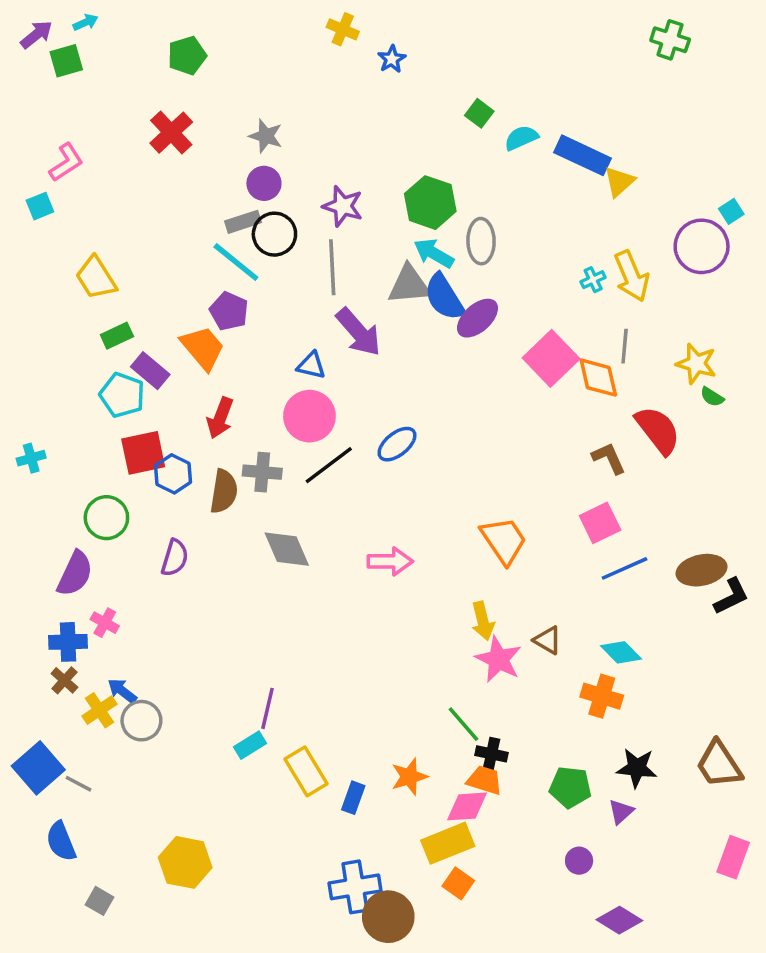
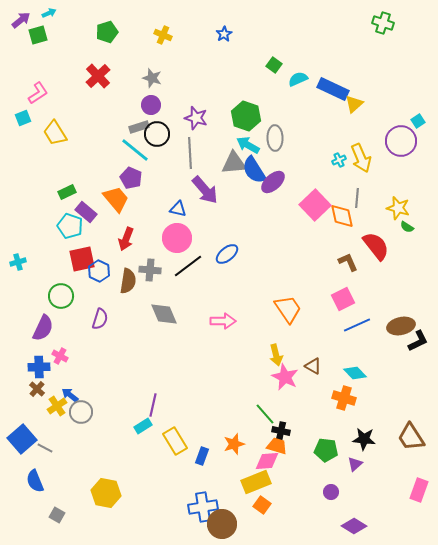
yellow cross: (343, 29) -> (163, 35), moved
yellow trapezoid: (96, 278) -> (55, 133), moved

